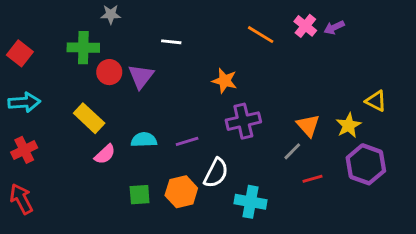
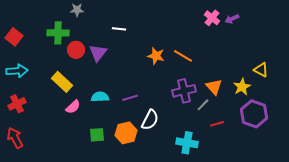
orange line: (261, 35) -> (183, 56), moved
purple cross: (243, 121) -> (184, 91), moved
cyan cross: (251, 202) -> (187, 143), moved

